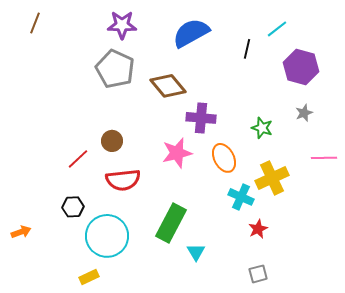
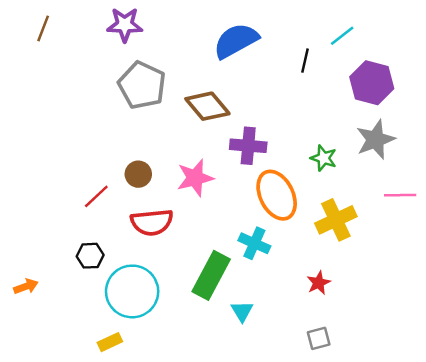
purple star: (122, 25) -> (125, 25), moved
gray star: (304, 113) -> (375, 140), size x1.8
pink star: (177, 153) -> (195, 178), moved
orange ellipse: (224, 158) -> (277, 195), size x1.4
cyan cross: (241, 197) -> (254, 243), moved

